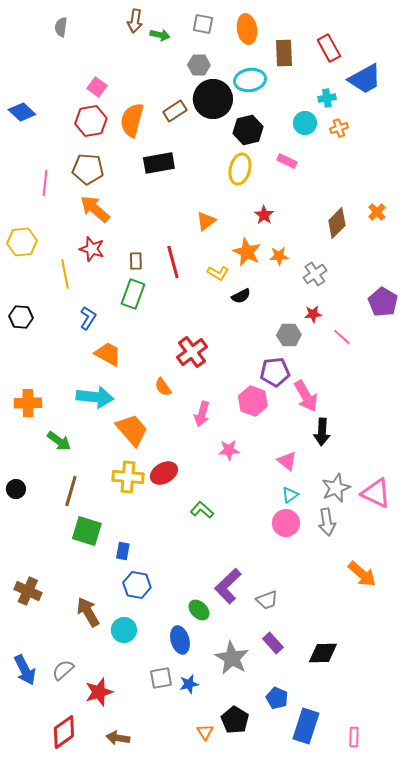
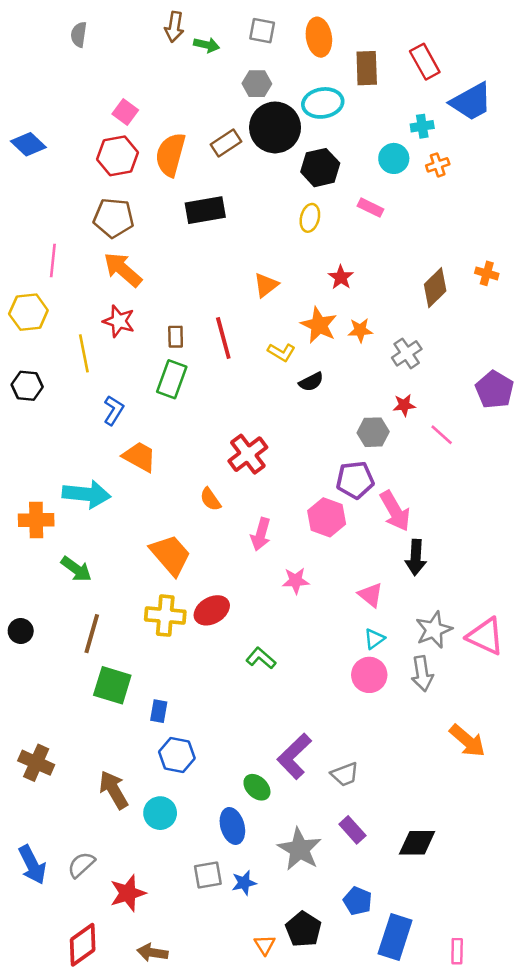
yellow ellipse: (240, 169) -> (310, 218), size x0.7
pink line: (45, 183) -> (53, 260), moved
orange cross: (377, 212) -> (487, 273), turned -30
black hexagon: (21, 317) -> (27, 386), moved
cyan arrow: (95, 397) -> (87, 494), moved

